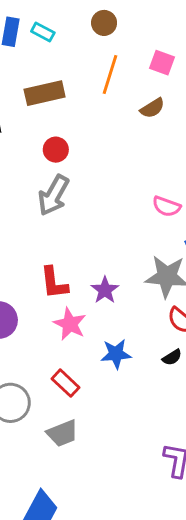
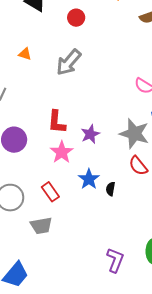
red circle: (56, 150) -> (76, 18), moved
blue star: (116, 354) -> (89, 179), turned 30
black semicircle: (172, 357) -> (110, 189), moved, turned 120

